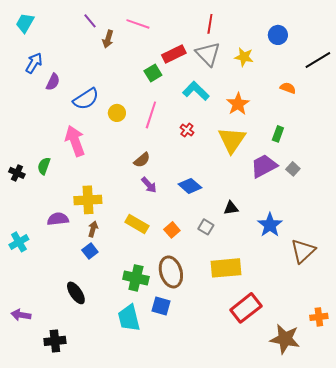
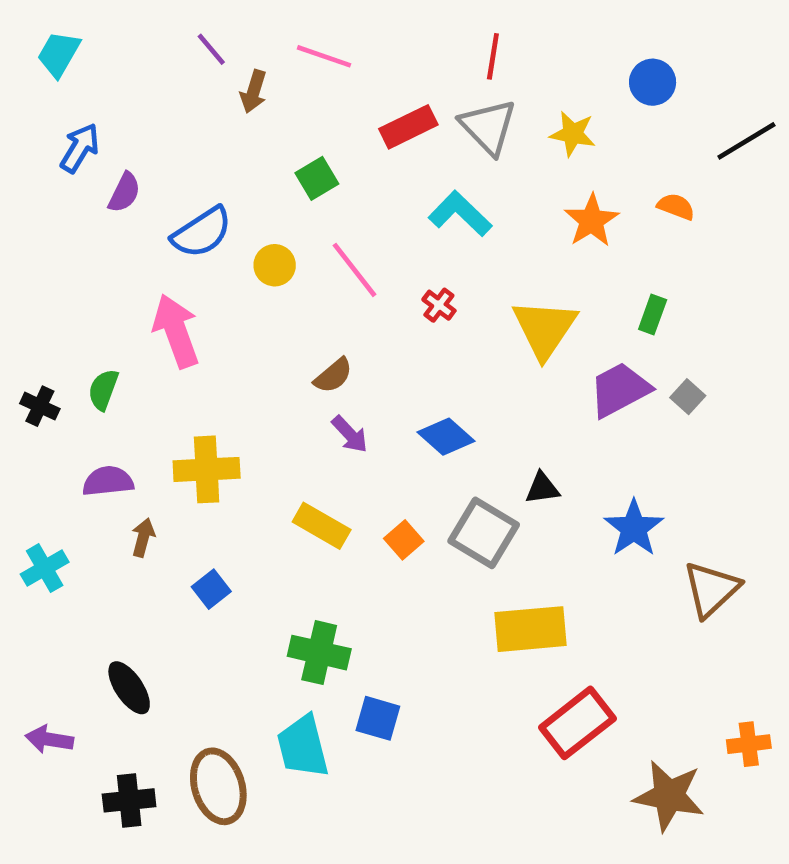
green square: (153, 73) -> (317, 178), moved
orange star: (238, 104) -> (592, 221), moved
pink line: (151, 115) -> (354, 270), turned -56
purple semicircle: (58, 219) -> (108, 481), moved
gray square: (206, 227) -> (484, 533), size x1.8
brown arrow: (93, 229) -> (143, 538), moved
brown ellipse: (171, 272) -> (218, 786), moved
black ellipse: (76, 293) -> (129, 688), moved

